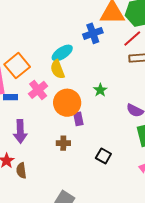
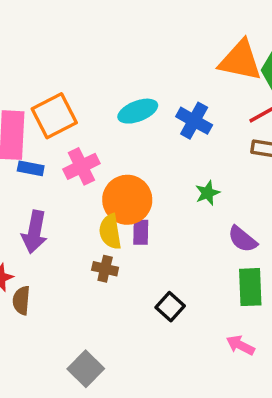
blue cross: (93, 33) -> (194, 121), moved, turned 36
yellow semicircle: (57, 69) -> (110, 232), moved
green star: (100, 90) -> (207, 193), moved

